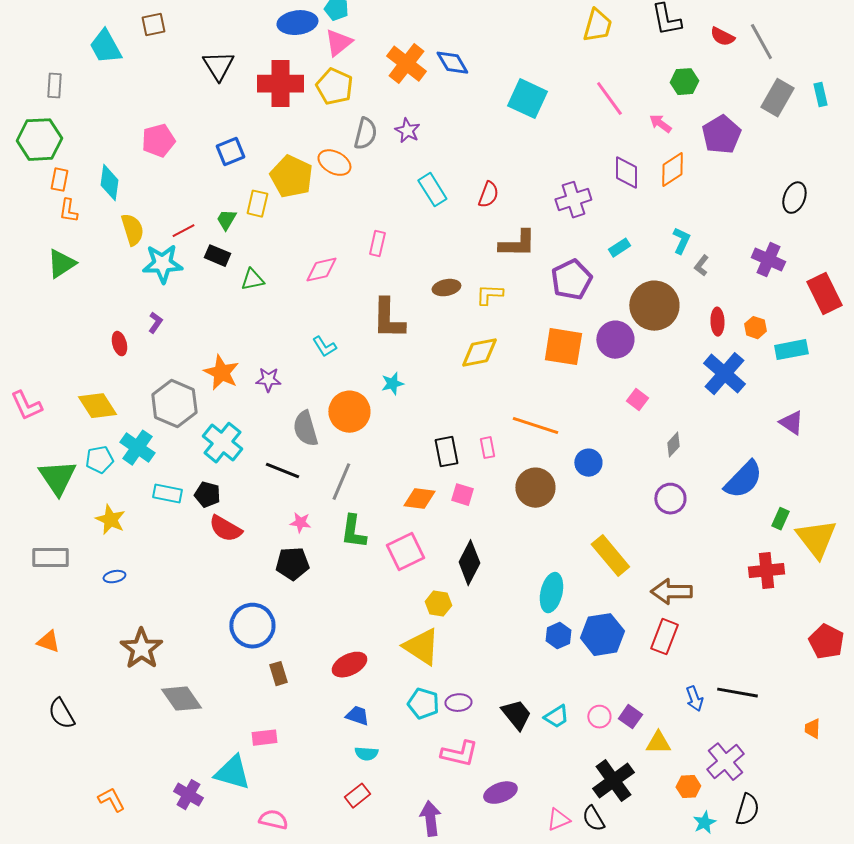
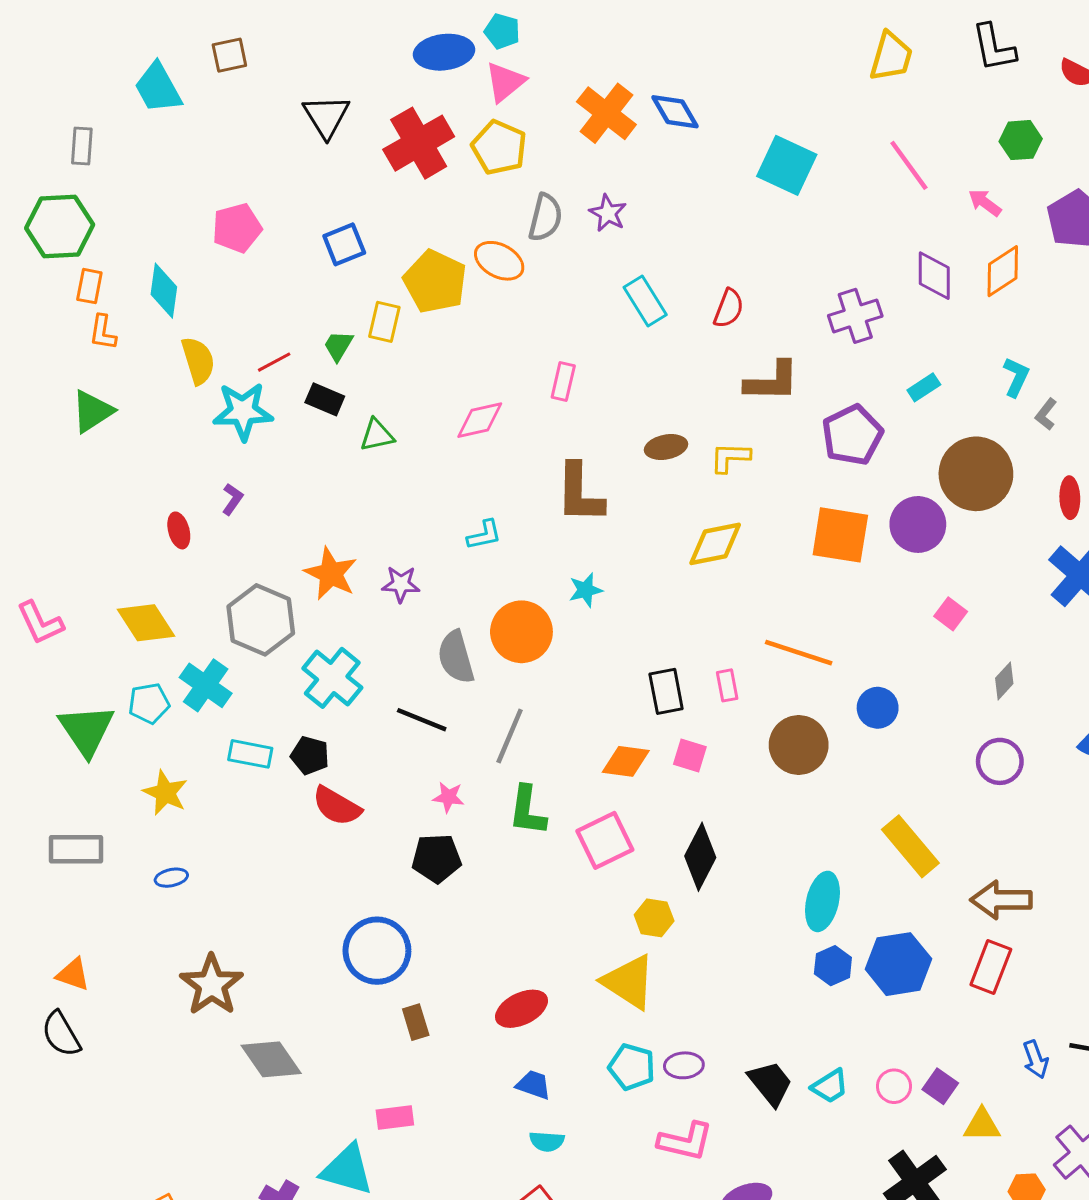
red cross: (280, 84) -> (419, 143), turned -30
cyan L-shape: (324, 347) -> (484, 535), turned -70
black semicircle: (61, 714) -> (61, 1034), moved

